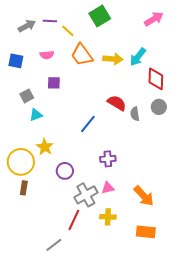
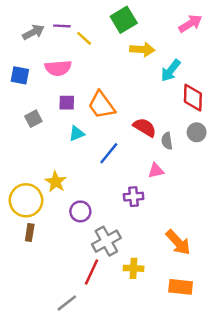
pink semicircle: (47, 55) -> (58, 68), size x1.5
orange trapezoid: (82, 55) -> (101, 105), moved
yellow arrow: (113, 59) -> (142, 49), moved
cyan triangle: (36, 115) -> (77, 134), moved
pink triangle: (108, 188) -> (156, 171), moved

